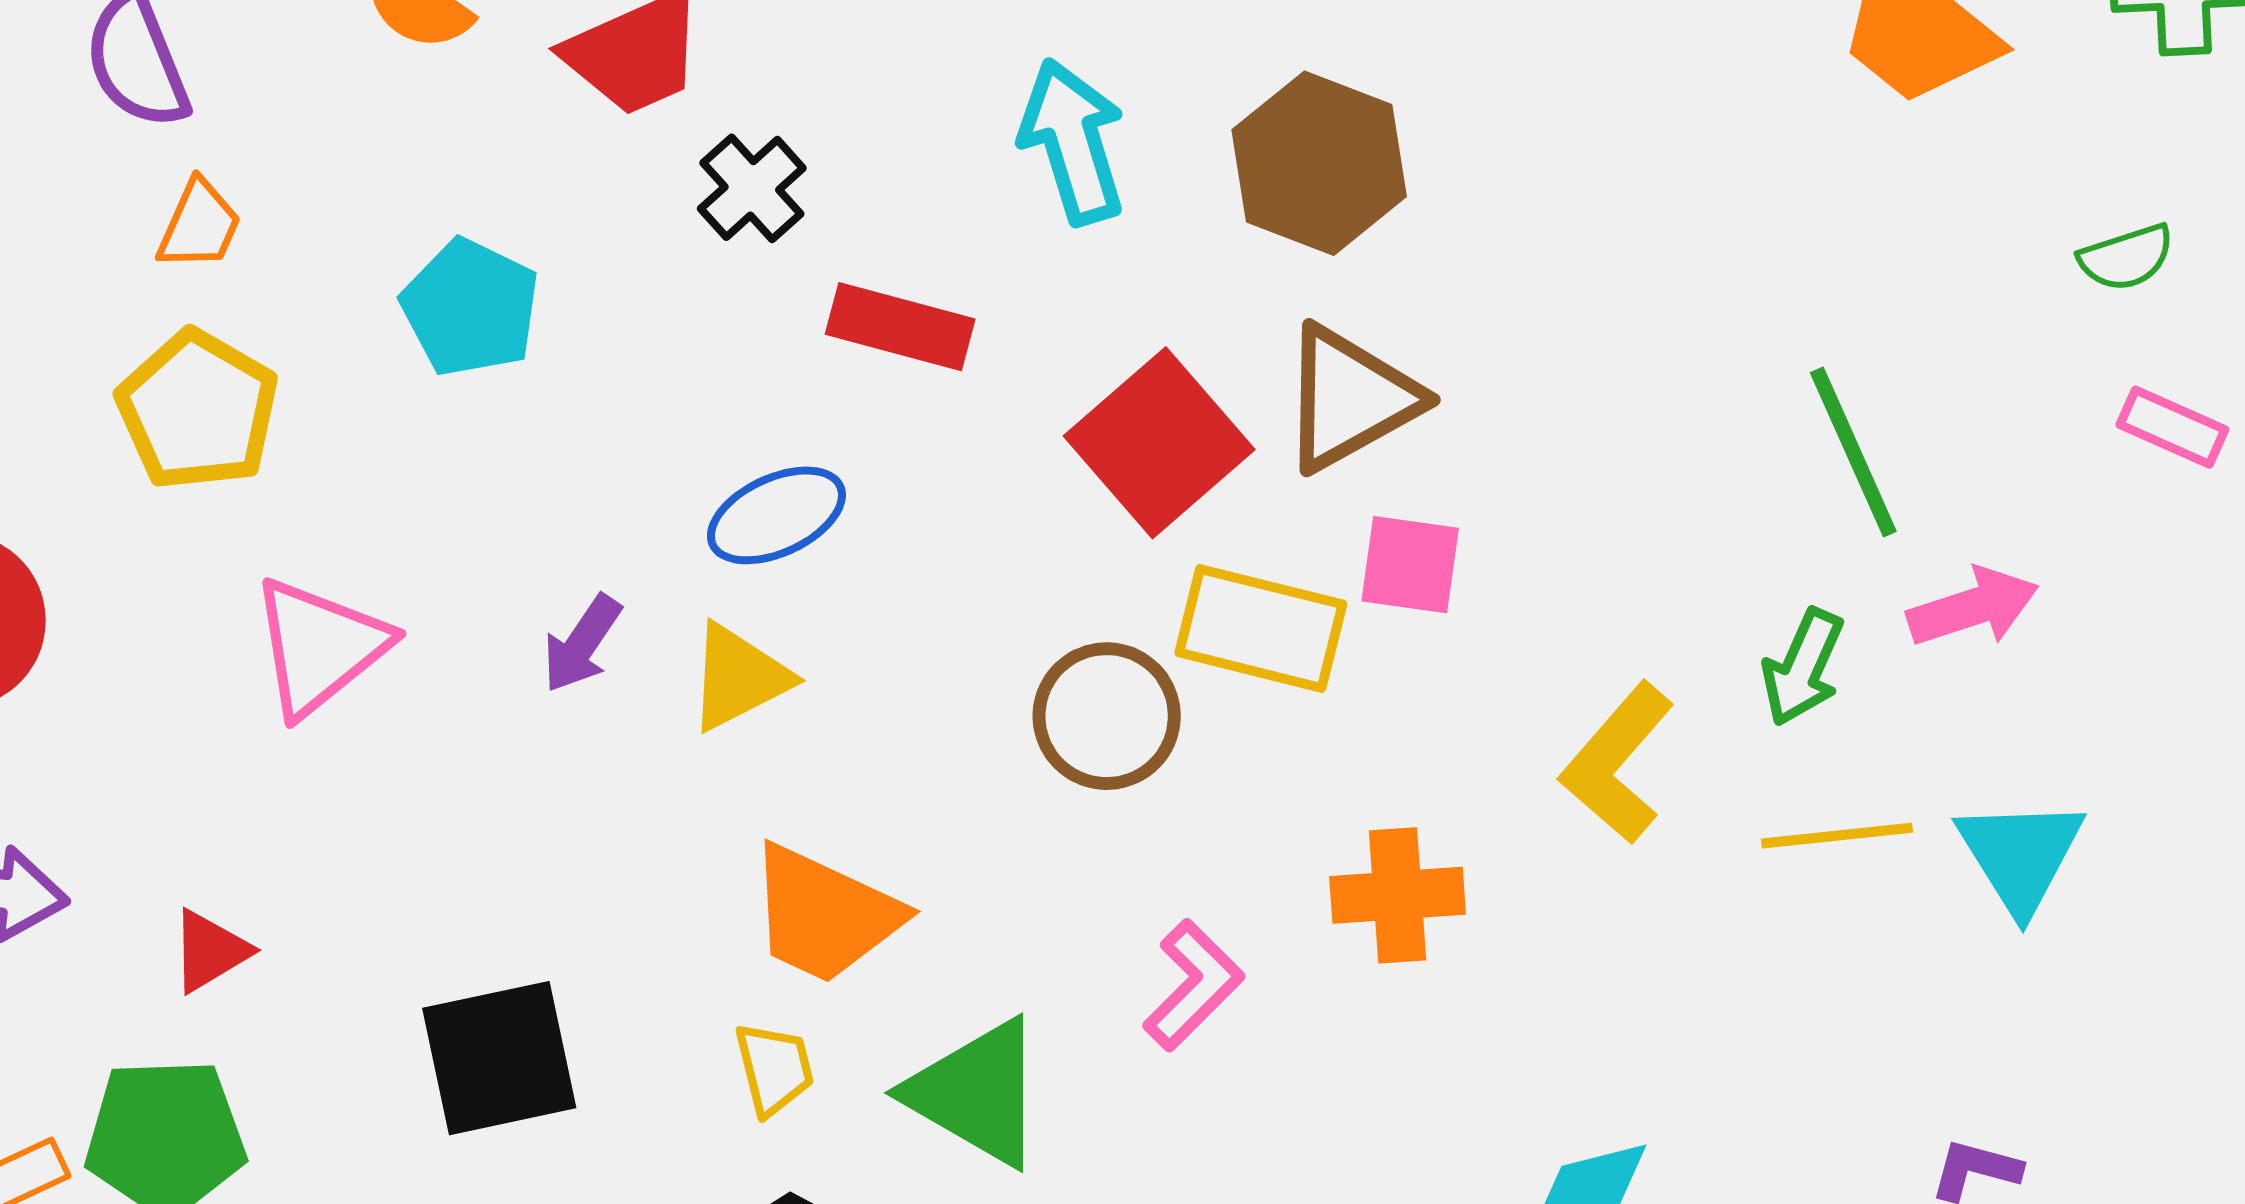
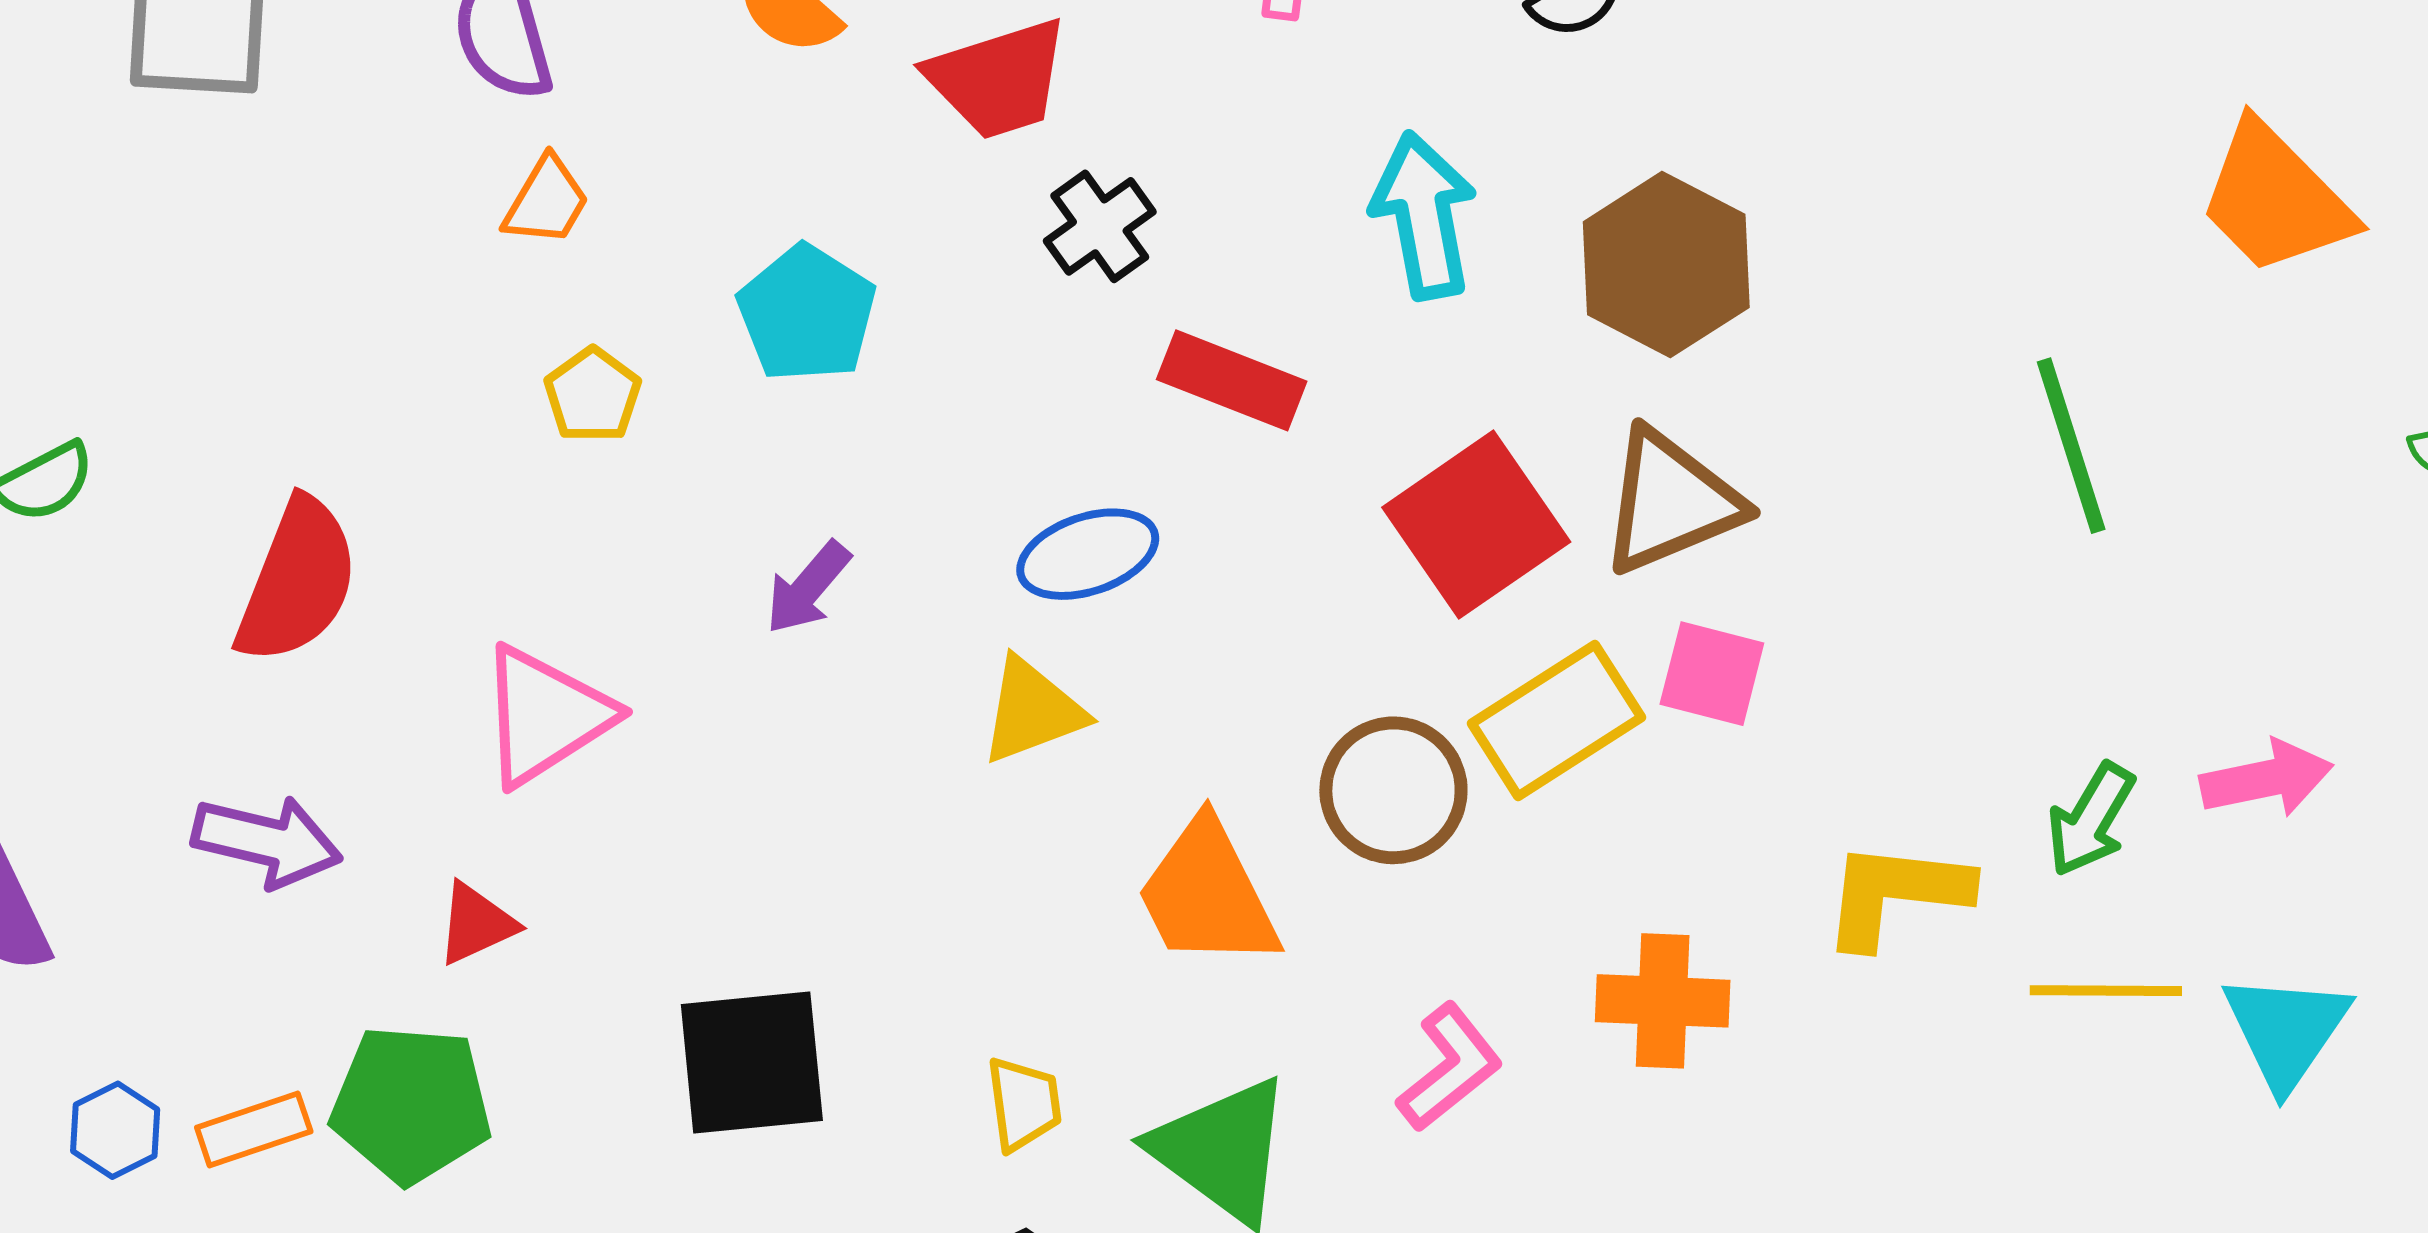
yellow pentagon: (198, 410) -> (593, 395), moved, size x0.6
green line: (1853, 452) -> (2071, 446), moved
yellow rectangle: (1261, 628) -> (1556, 720), turned -53
purple arrow: (582, 644) -> (808, 588), moved
pink triangle: (320, 647) -> (545, 716), moved
yellow L-shape: (1617, 763) -> (1896, 894), turned 49
orange trapezoid: (825, 914) -> (1207, 894), moved, turned 32

